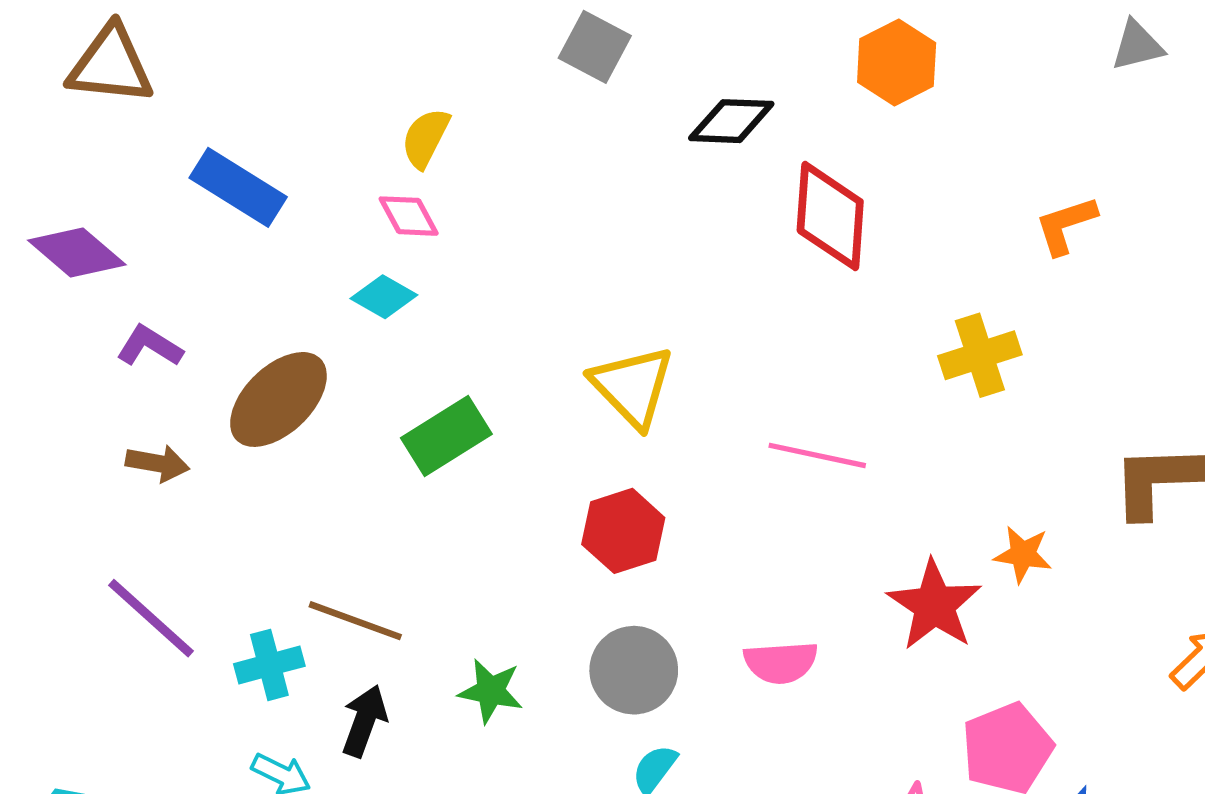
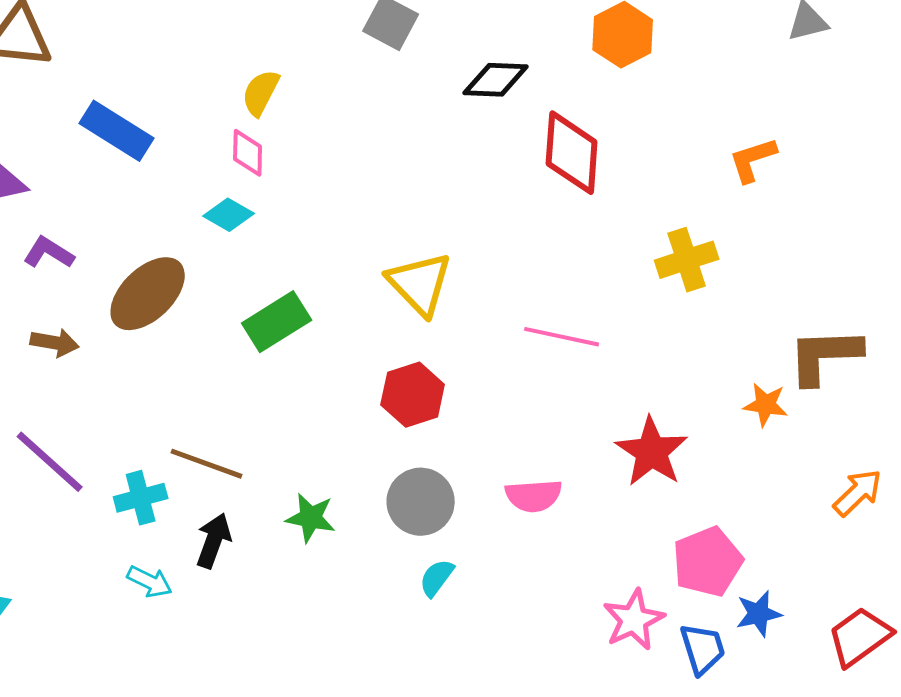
pink diamond: (409, 216) -> (248, 153), turned 30
orange star: (1023, 554) -> (766, 405), moved

